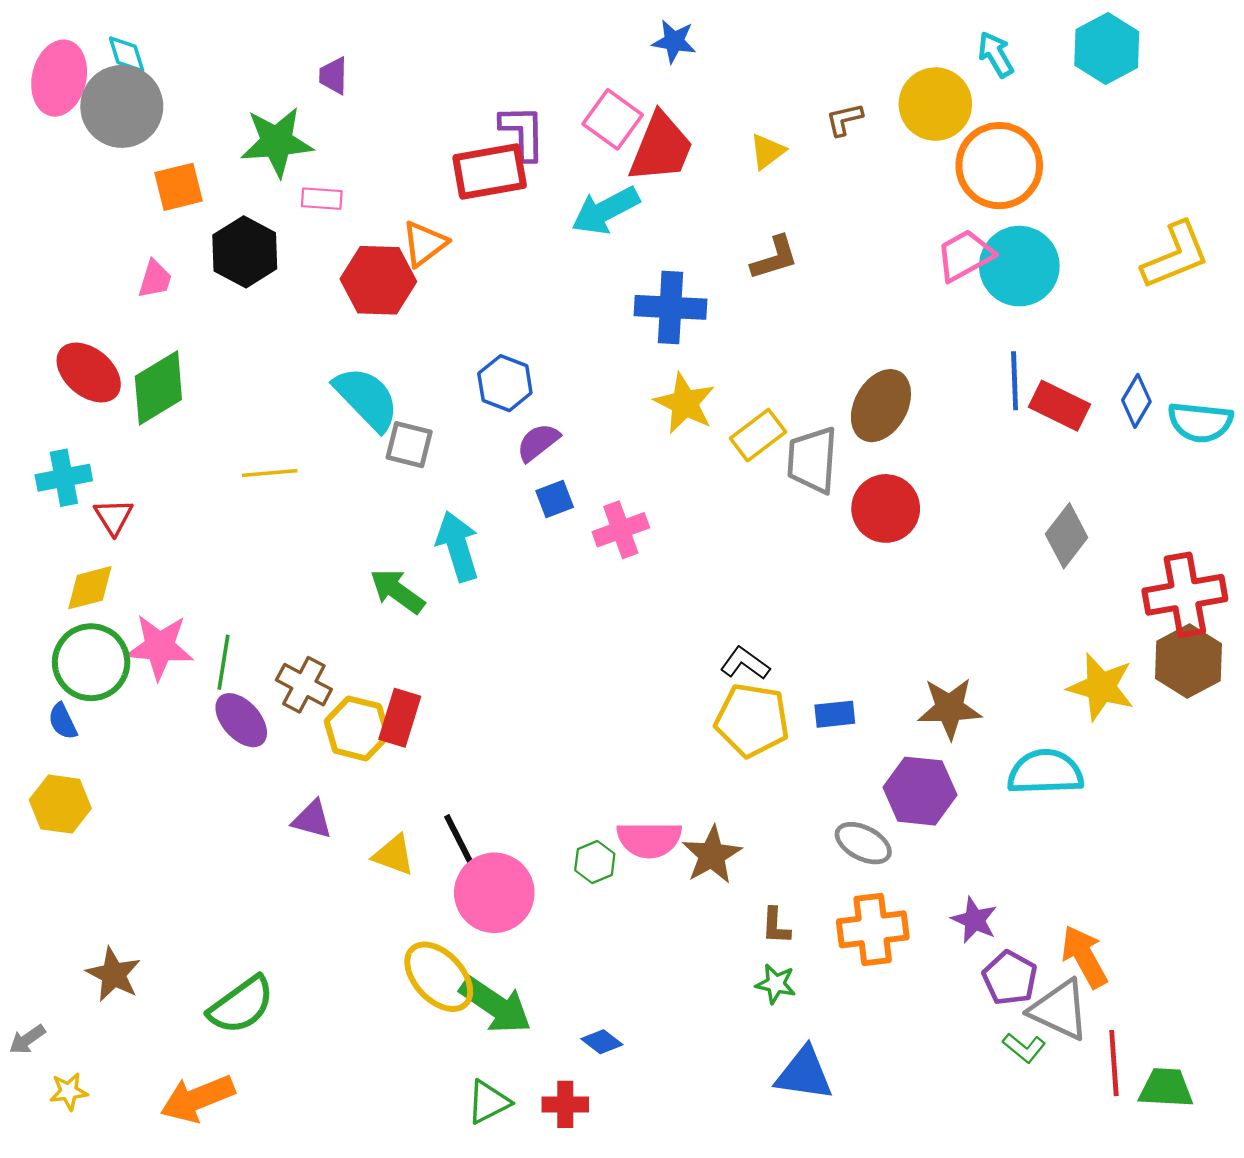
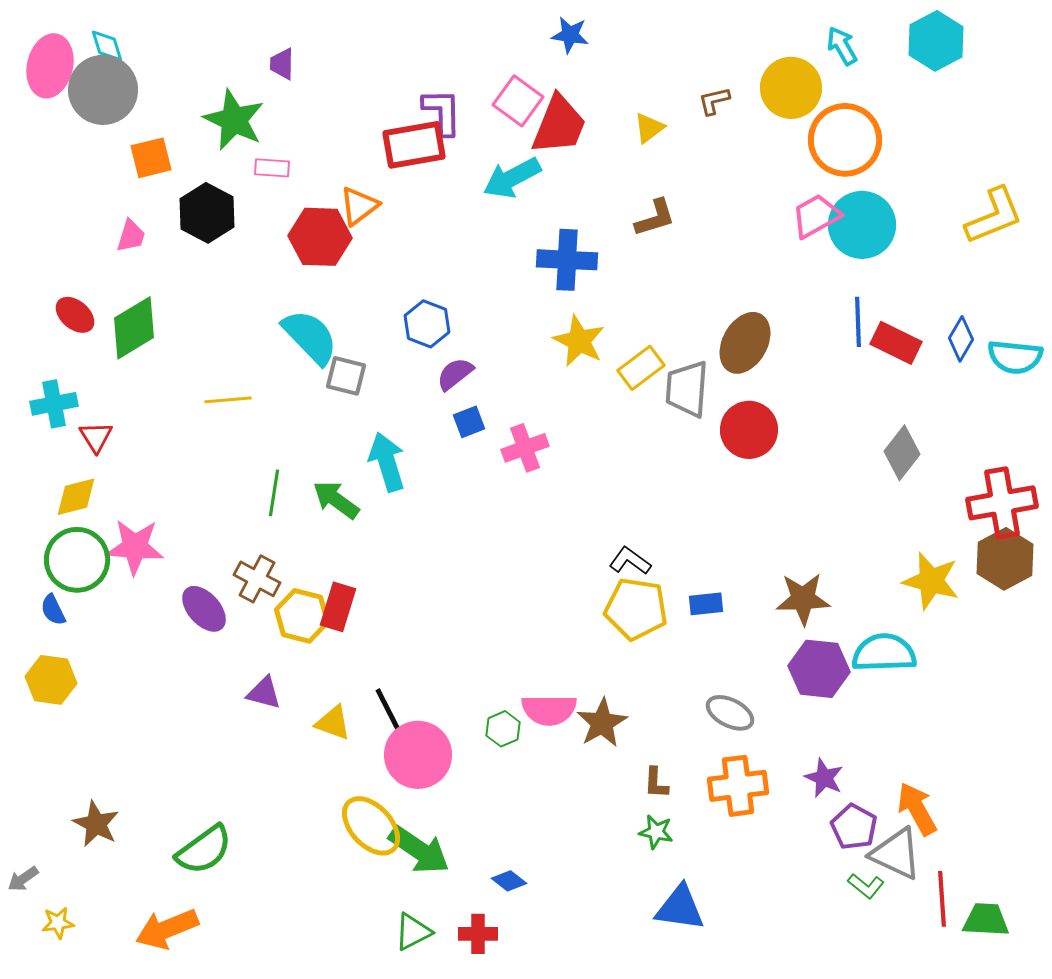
green star: (277, 142) -> (234, 120), turned 30
red ellipse: (89, 372) -> (75, 315), size x0.7
green line: (223, 662) -> (274, 493), moved
purple hexagon: (920, 791) -> (819, 669), moved

